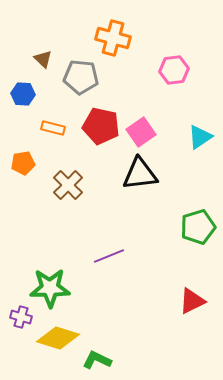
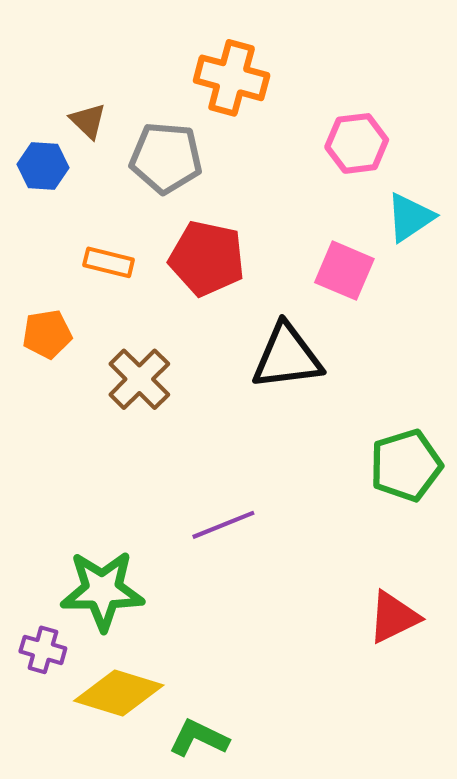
blue hexagon: (23, 94) -> (43, 166), moved
pink square: (141, 132) -> (344, 271), moved, turned -32
cyan triangle: (200, 137) -> (410, 217), moved

